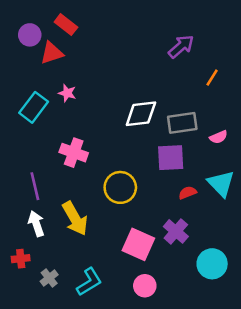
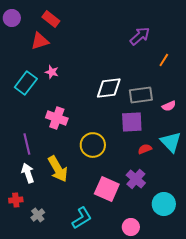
purple circle: (30, 35) -> (12, 18), moved
cyan L-shape: (89, 282) -> (82, 218), moved
pink circle: (145, 286) -> (131, 227), moved

